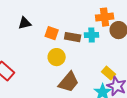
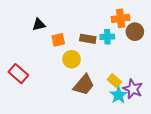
orange square: (52, 33) -> (58, 40), moved, turned -32
yellow rectangle: (109, 73) -> (114, 81), moved

